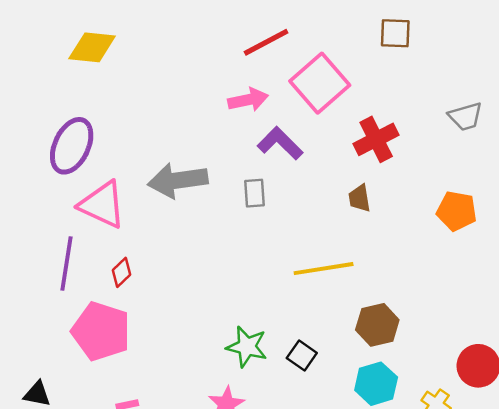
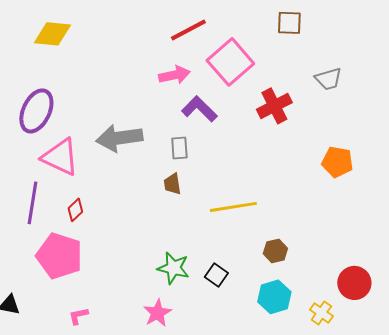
gray trapezoid: (466, 116) -> (328, 79), moved
brown trapezoid: (359, 198) -> (172, 184), moved
brown hexagon: (377, 325) -> (275, 251), size x0.7

